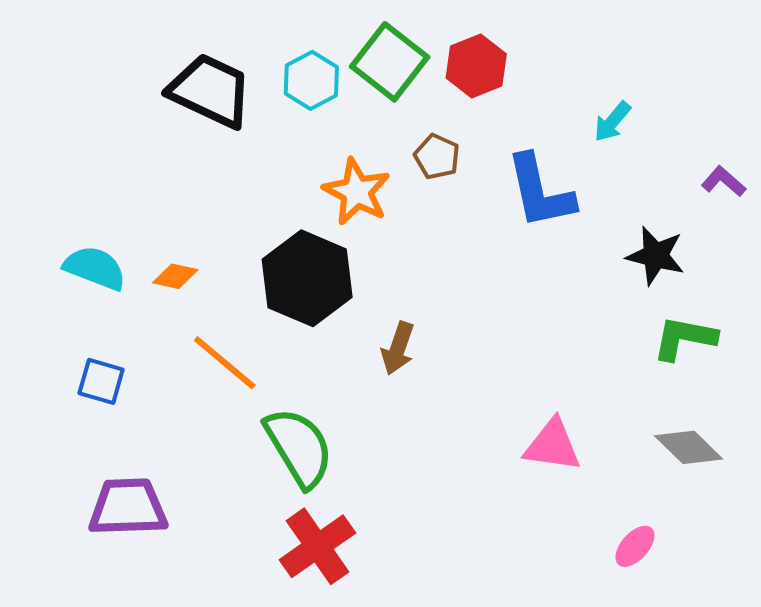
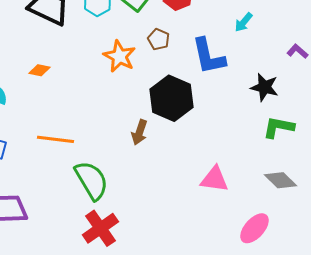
orange diamond: (175, 276) -> (39, 70), moved
black hexagon: (307, 278) -> (171, 98), moved
orange line: (225, 363) -> (55, 139), turned -33
pink ellipse: (635, 546) -> (254, 228), size x1.5

